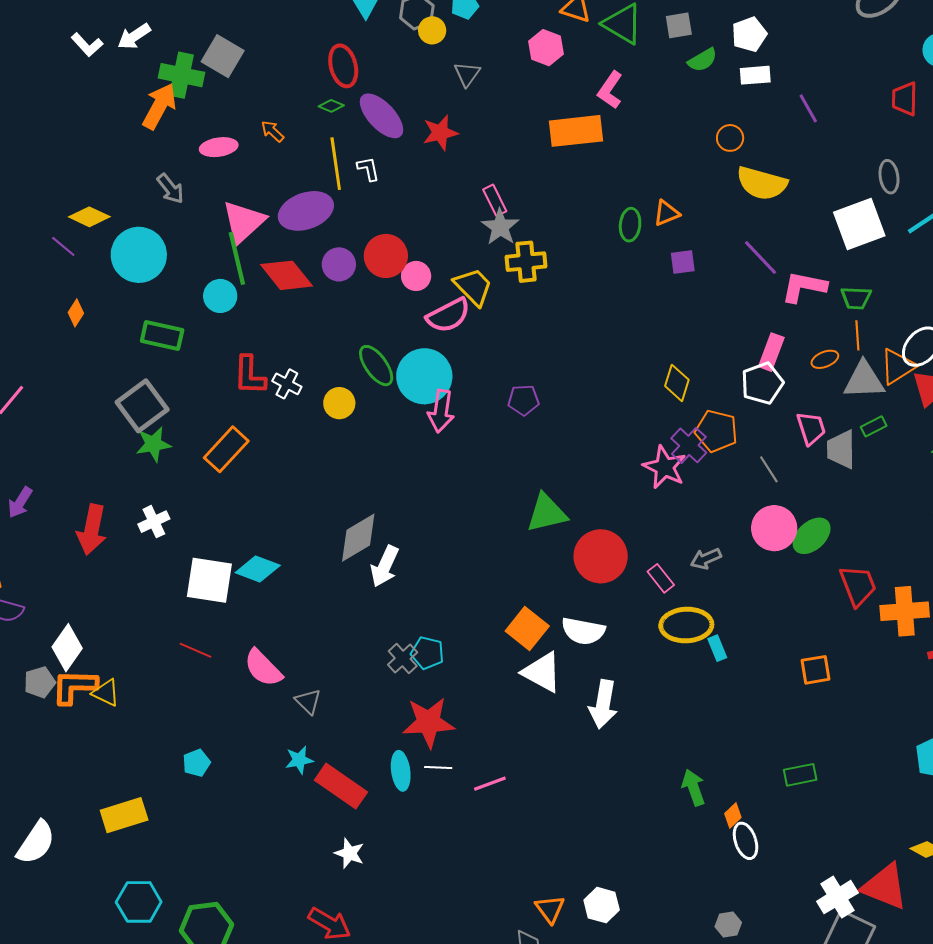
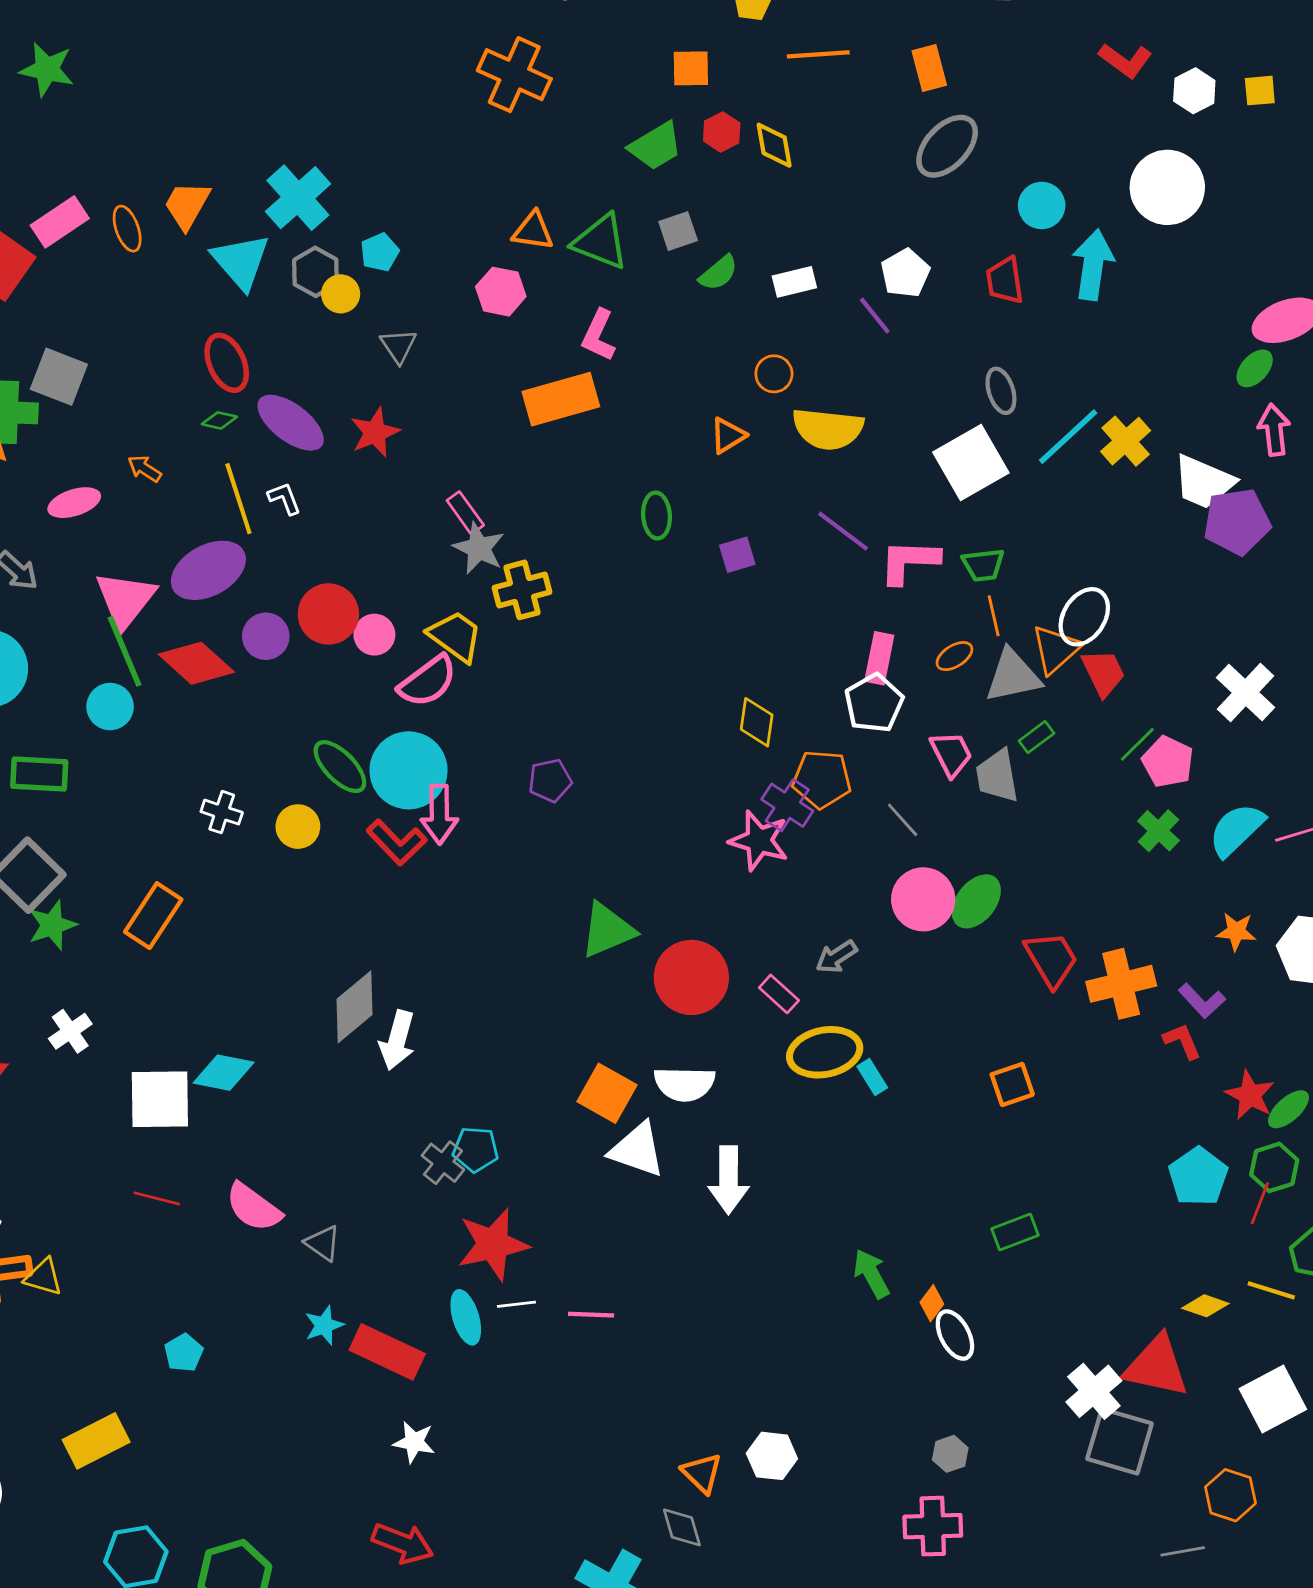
white pentagon: (749, 34) -> (905, 273), moved
orange triangle: (666, 213) -> (728, 435), moved
red L-shape: (250, 375) -> (397, 842), moved, turned -36
pink line: (490, 784) -> (591, 1315), turned 32

